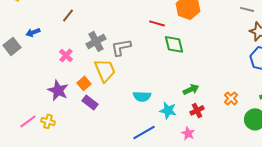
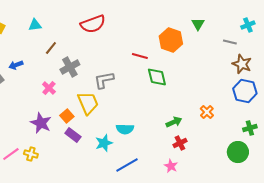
gray cross: (96, 41) -> (70, 67), moved
orange cross: (231, 98) -> (207, 112), moved
cyan star: (168, 110) -> (104, 143), moved, turned -30

